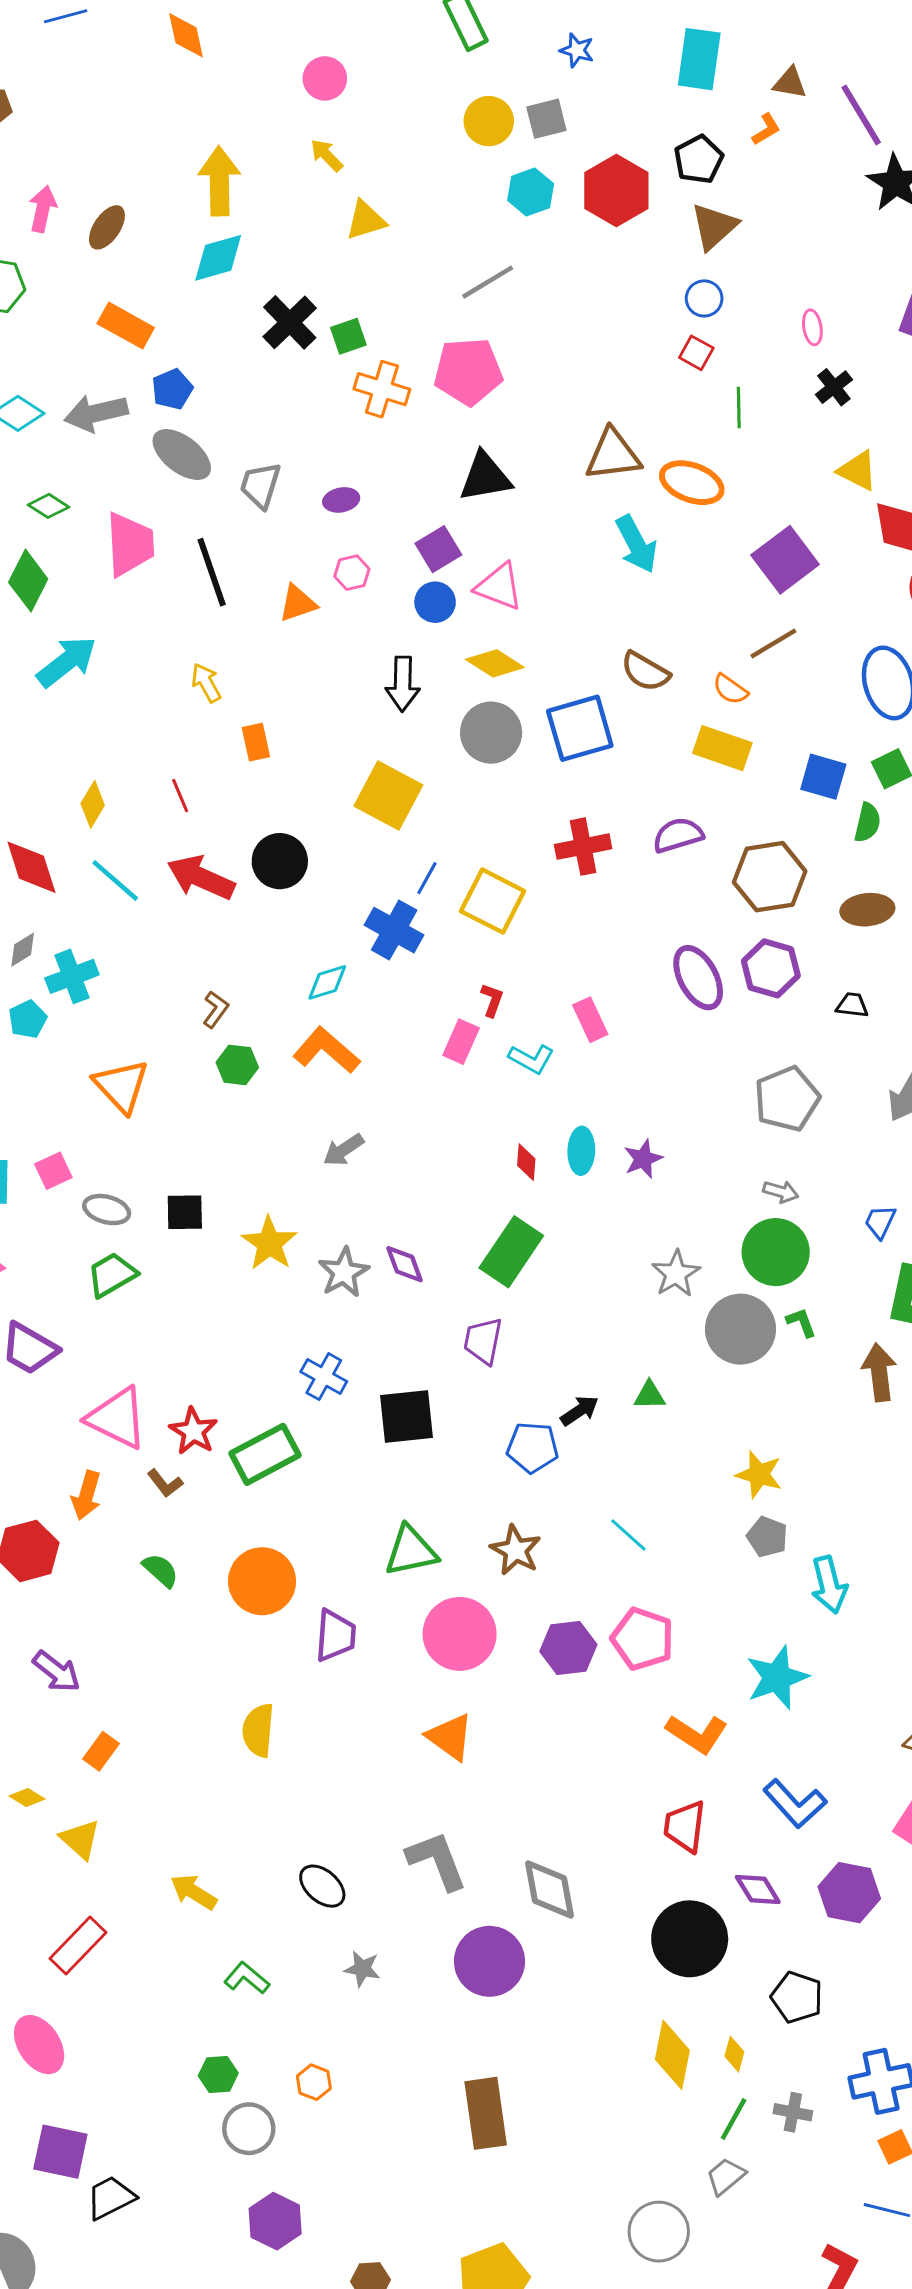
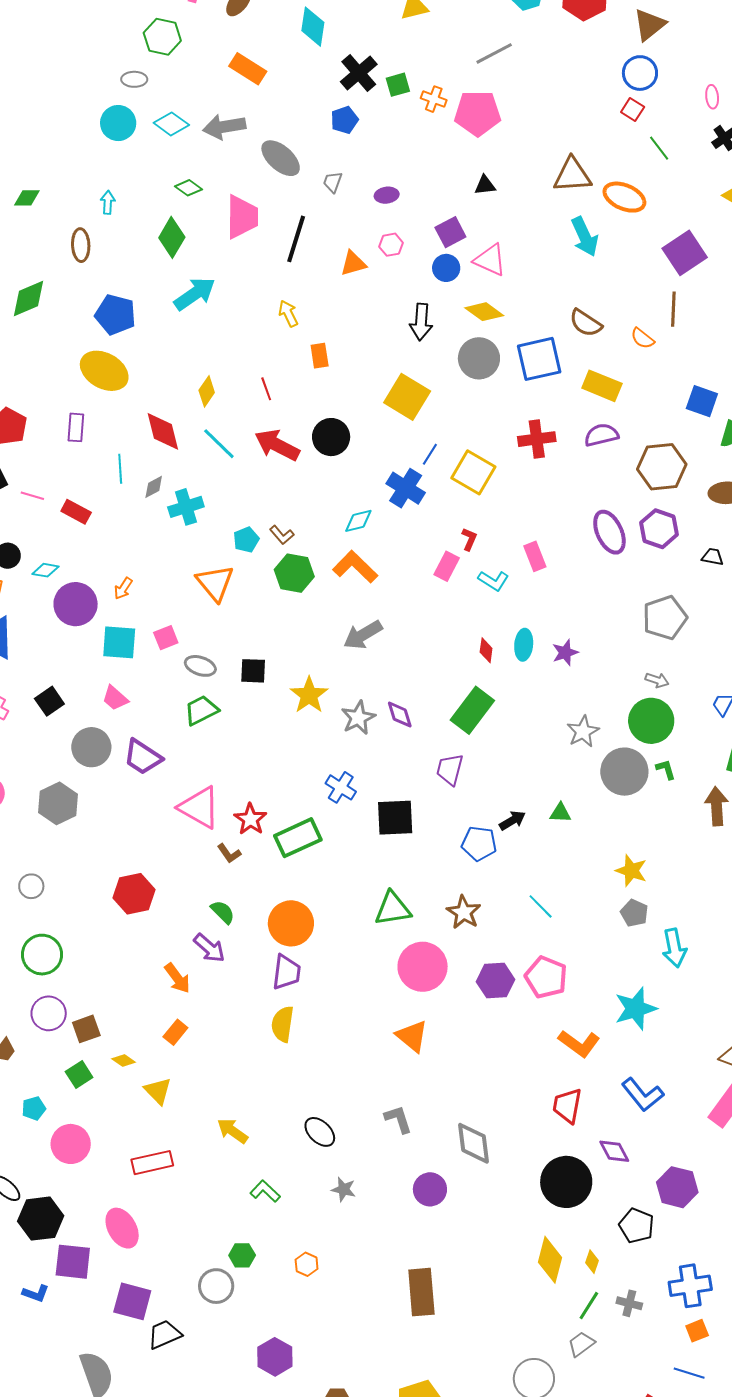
cyan diamond: (218, 258) -> (313, 27), turned -69
blue circle: (704, 298) -> (640, 73), size x1.4
blue pentagon: (172, 389) -> (344, 120), moved
orange cross: (382, 389) -> (434, 99), moved, size x0.7
green line: (739, 407) -> (659, 148), turned -40
black triangle: (485, 477) -> (485, 185), size x0.6
gray trapezoid: (260, 485) -> (333, 182), size x0.7
black line: (212, 572) -> (296, 239), turned 33
brown line: (773, 644) -> (673, 309), turned -60
yellow rectangle: (722, 748) -> (602, 386), moved
brown L-shape: (216, 1010) -> (282, 535), turned 100
cyan pentagon: (28, 1019) -> (246, 540), moved
green hexagon: (237, 1065) -> (294, 573), size x1.4
gray arrow: (344, 1150) -> (363, 635), size x1.4
orange arrow: (86, 1495) -> (177, 978), moved, turned -56
purple trapezoid: (335, 1635) -> (286, 972), moved
purple arrow: (57, 1672) -> (209, 948), moved
gray L-shape: (437, 1861) -> (398, 1119), size x0.7
purple hexagon: (849, 1893) -> (677, 1187), moved
red rectangle: (78, 1945) -> (152, 1163), turned 30
purple circle: (489, 1961) -> (430, 1189), size x0.7
gray circle: (249, 2129) -> (216, 1286), moved

